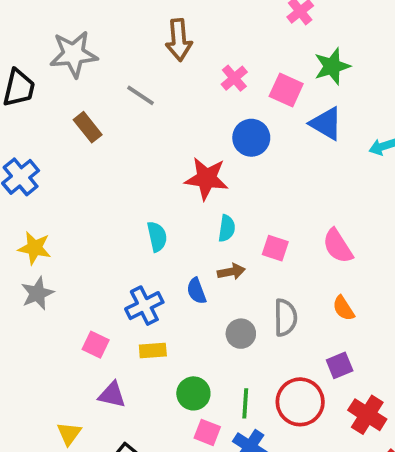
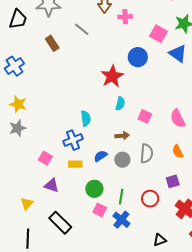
pink cross: (234, 78) -> (125, 17), moved, turned 32
red star: (206, 178) -> (112, 76), turned 30
cyan semicircle: (157, 237) -> (86, 118), moved
brown arrow: (231, 272) -> (122, 136), moved
blue semicircle: (196, 291) -> (100, 156), moved, turned 72
red circle: (300, 402) -> (150, 199), size x0.7

